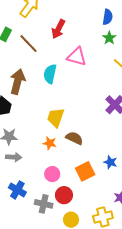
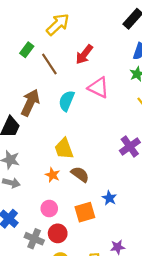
yellow trapezoid: (56, 118) -> (64, 149), turned -50
blue star: (110, 162) -> (109, 198), moved

